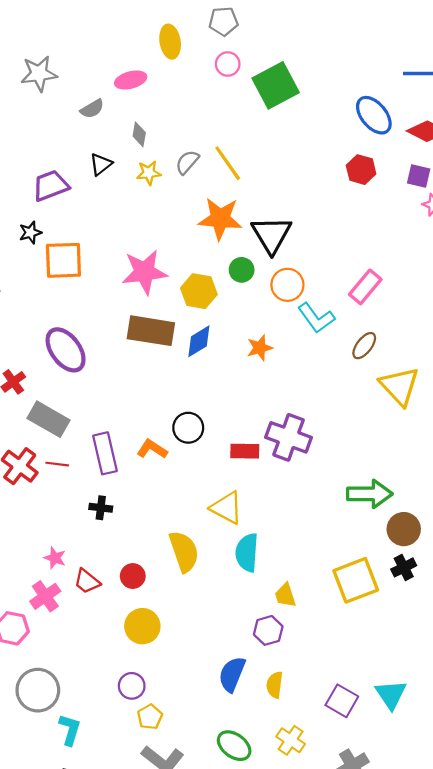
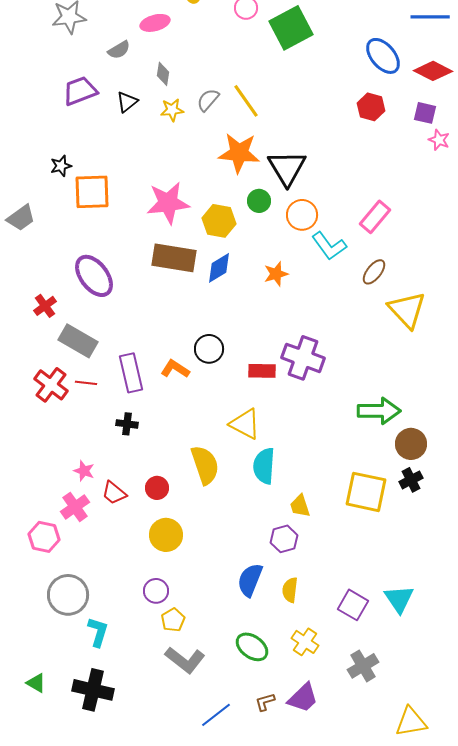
purple trapezoid: (51, 186) -> (80, 91), moved
yellow square: (356, 580) -> (366, 492), turned 33

